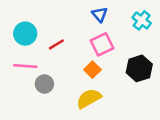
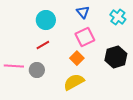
cyan circle: (25, 34) -> (46, 20), moved
red line: (56, 44) -> (43, 45), moved
pink line: (25, 66) -> (14, 66), moved

